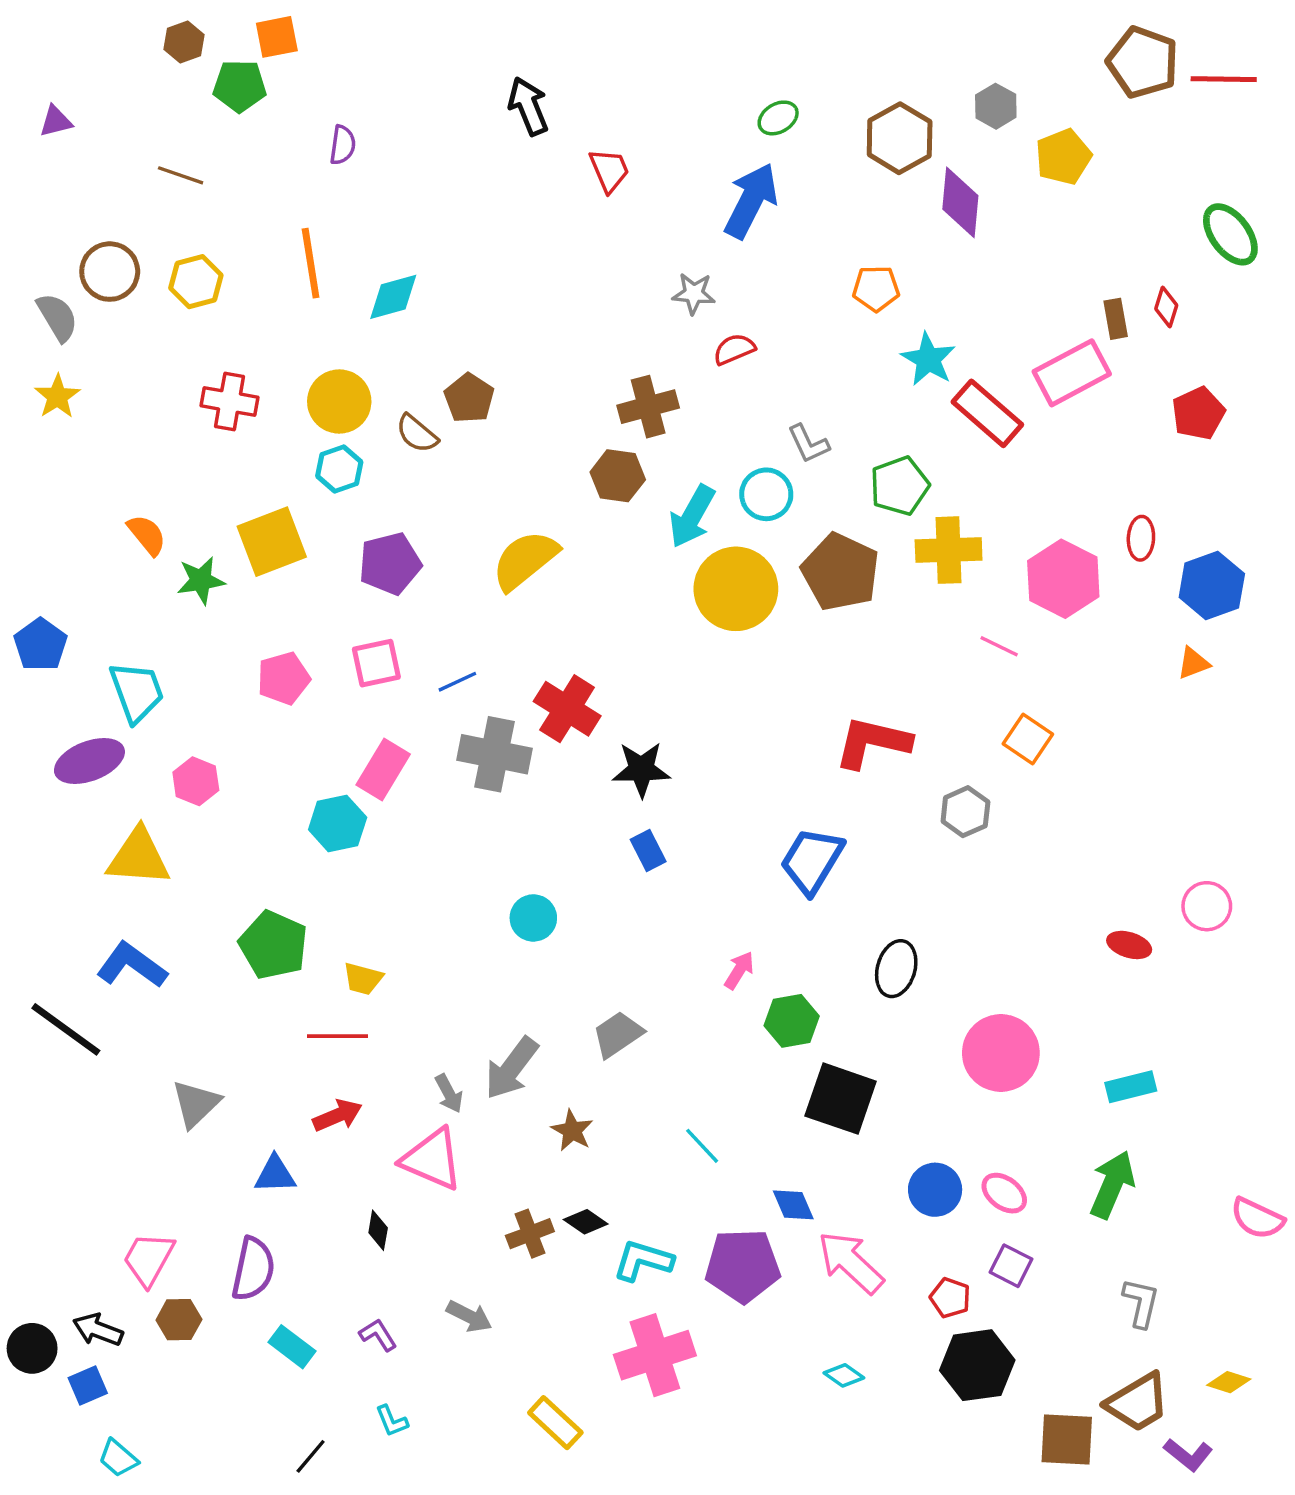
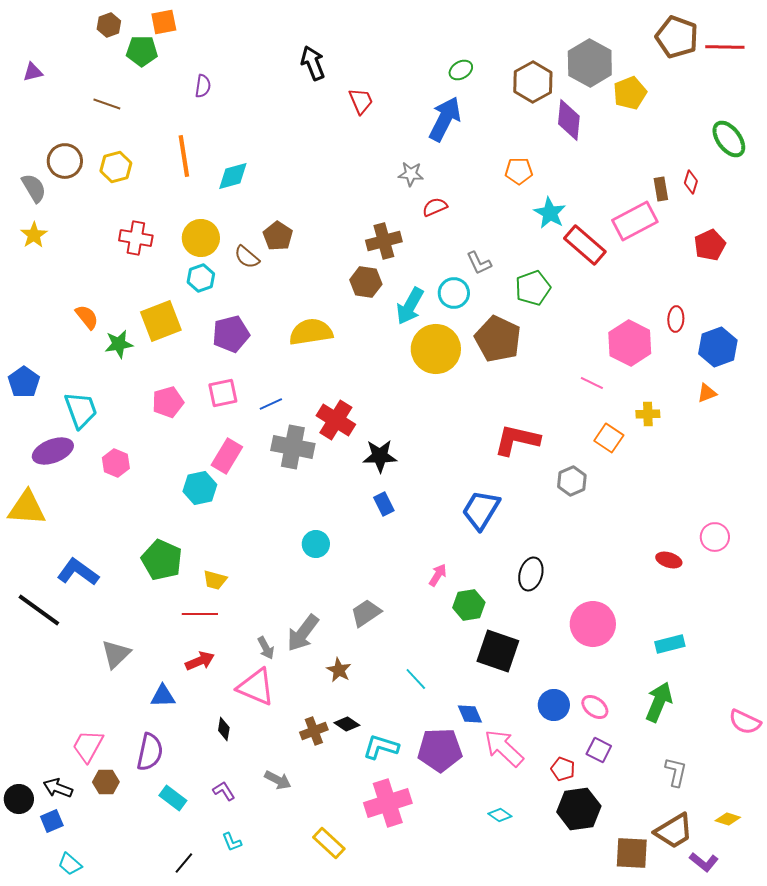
gray hexagon: (996, 106) -> (590, 63), size x1.8
yellow cross: (949, 550) -> (648, 414), moved, size x0.6
yellow semicircle: (525, 560) -> (311, 332), turned 30
yellow triangle: (138, 857) -> (27, 508), moved

